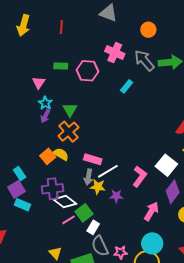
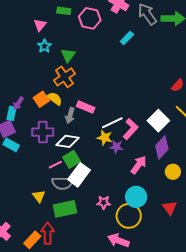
purple arrow: (45, 116) -> (18, 103), moved
white line: (108, 171) -> (112, 123), moved
cyan rectangle: (20, 173) -> (11, 113), turned 40
gray arrow: (88, 177) -> (70, 115), moved
yellow star: (98, 187) -> (105, 138), moved
purple star: (116, 196) -> (116, 147), moved
white diamond: (65, 202) -> (68, 141), moved, turned -35
white rectangle: (93, 227) -> (79, 175), size x1.6
gray semicircle: (100, 246) -> (62, 183), moved, turned -70

